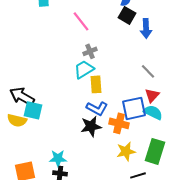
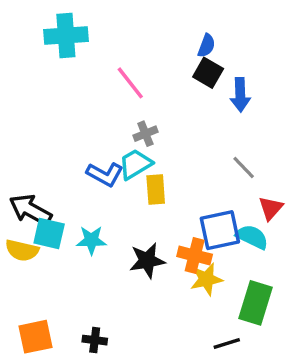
red triangle: (152, 95) -> (271, 208), moved
blue L-shape: (97, 108) -> (105, 174), moved
yellow star: (126, 151) -> (206, 279), moved
cyan star: (58, 158) -> (91, 240), moved

